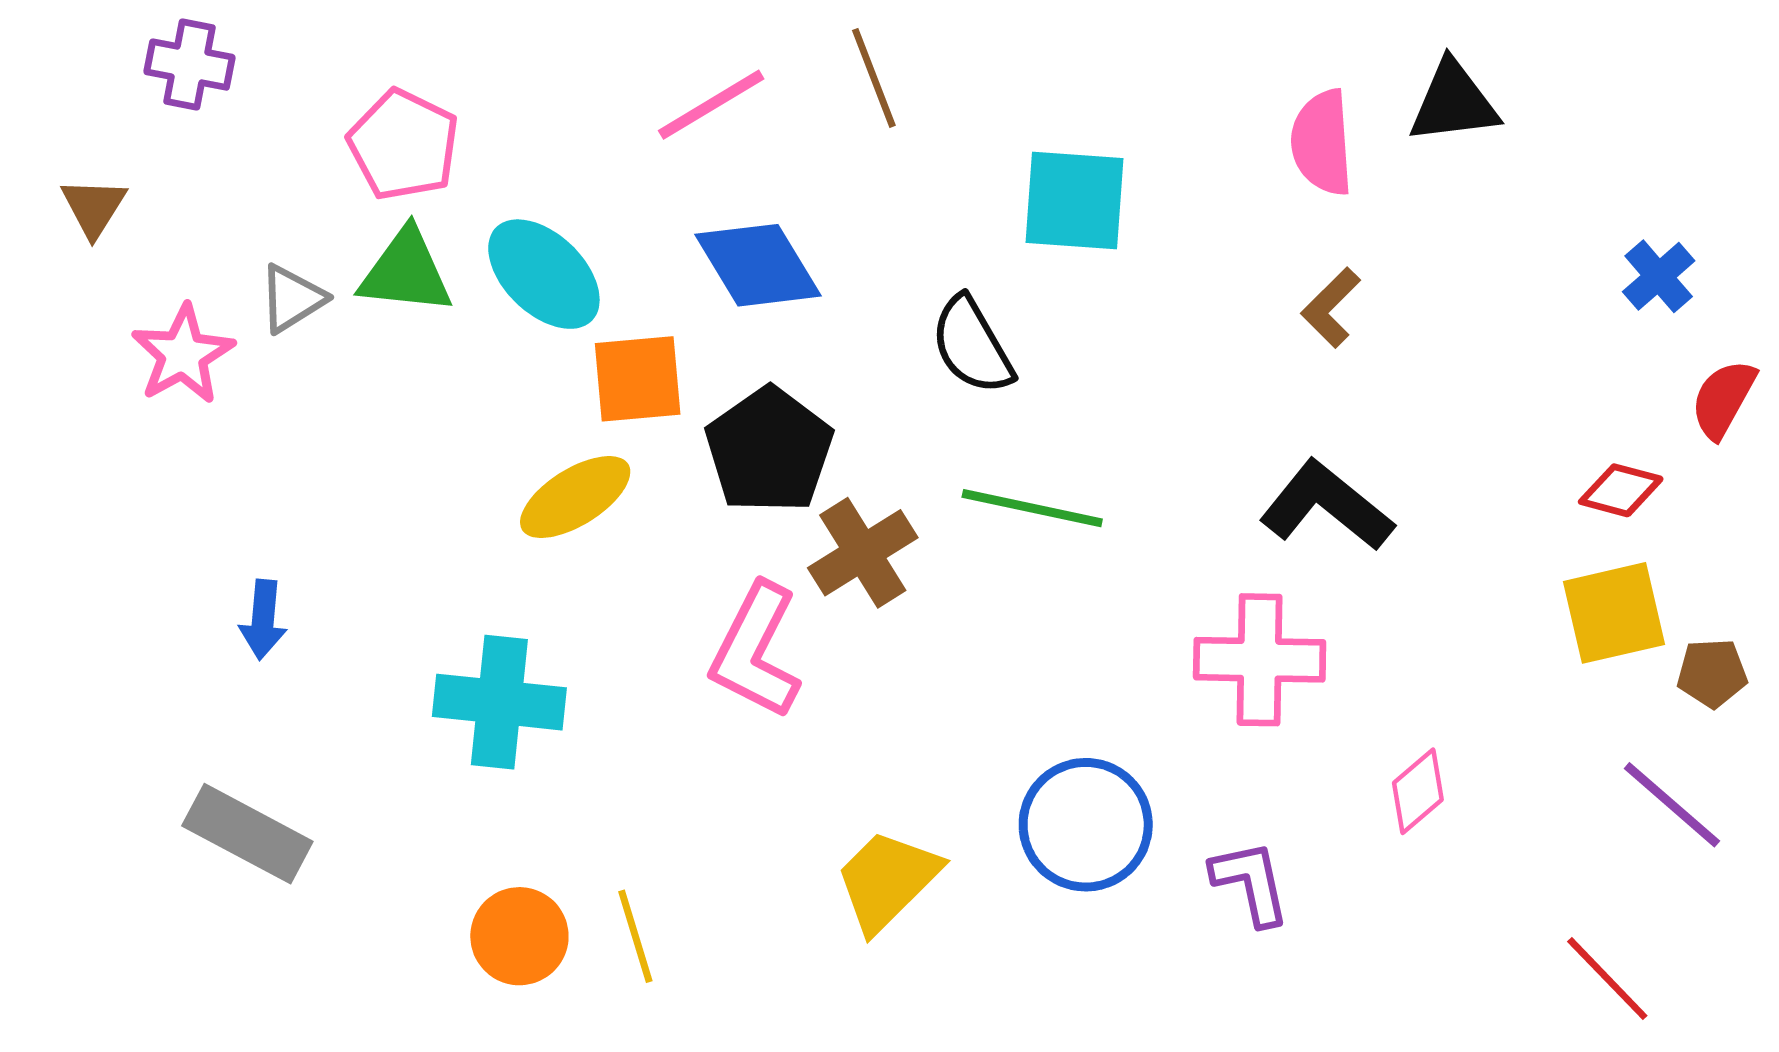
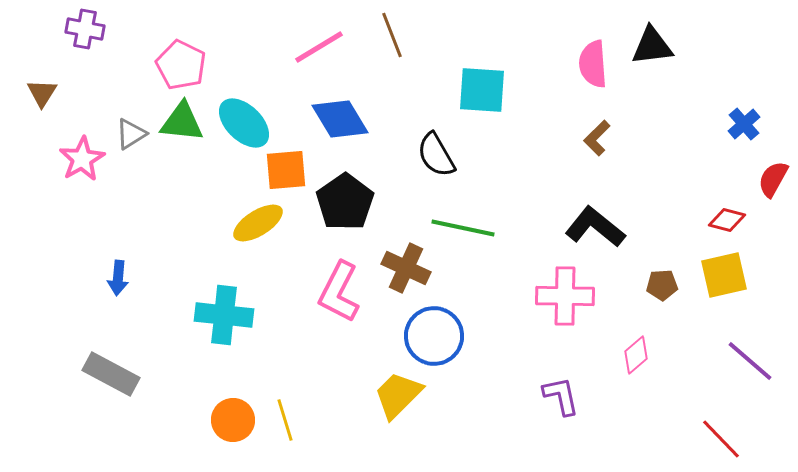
brown cross: (863, 553) -> (406, 268), moved, turned -33
brown pentagon: (1712, 673) -> (662, 285), moved
blue circle: (1086, 825) -> (434, 336), moved

